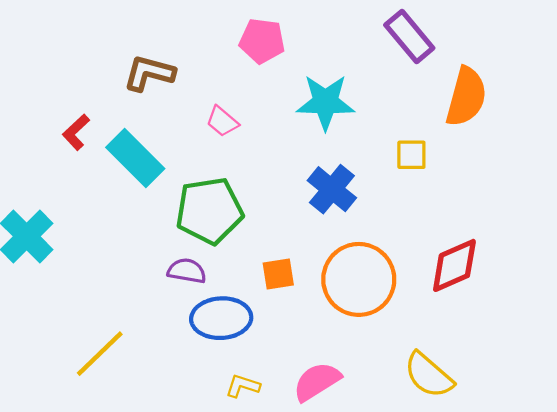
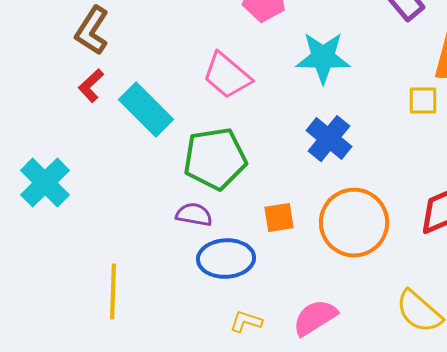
brown L-shape: (149, 73) -> (92, 31), moved, turned -72
pink trapezoid: (222, 121) -> (227, 76), size x1.6
yellow square: (411, 155) -> (423, 101), moved
yellow line: (100, 354) -> (113, 292), turned -44

